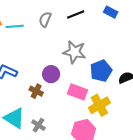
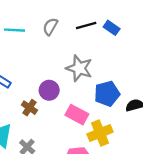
blue rectangle: (111, 12) -> (112, 28), moved

